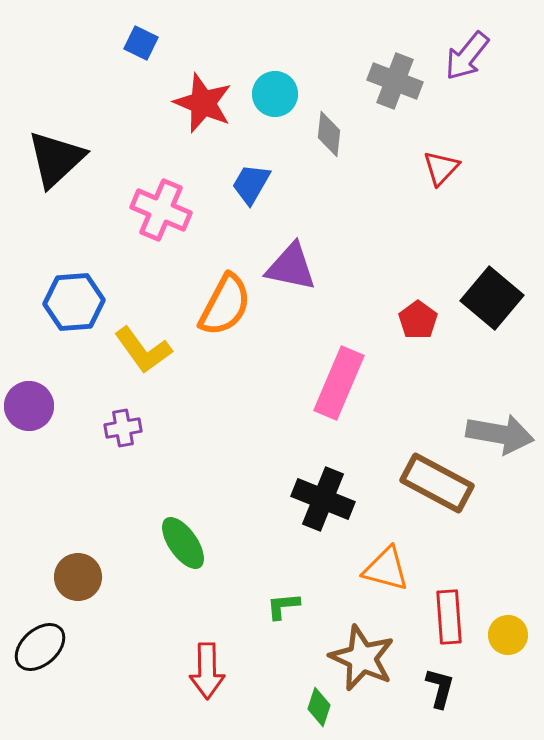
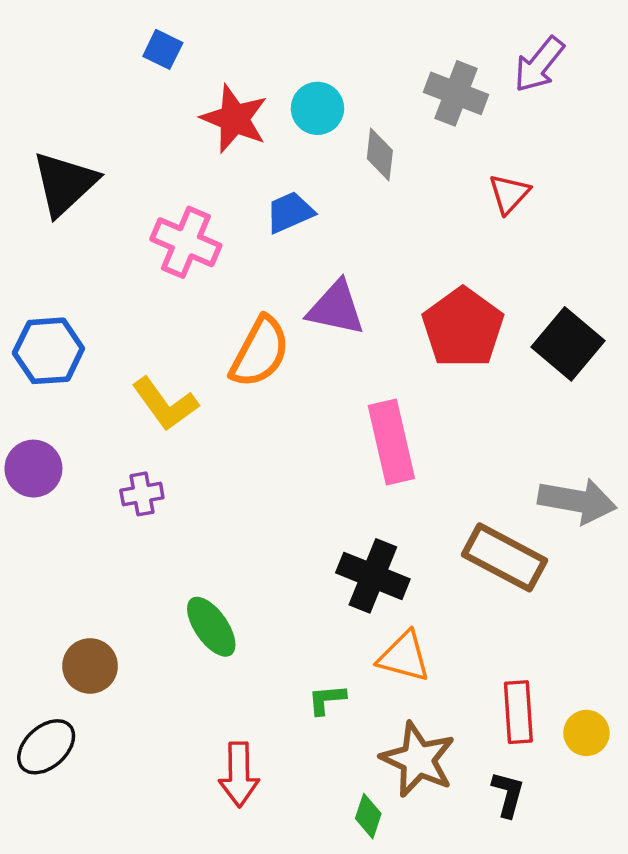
blue trapezoid: (251, 184) -> (290, 212), turned 36
blue hexagon: (74, 302) -> (48, 351), moved
red pentagon: (418, 320) -> (463, 328), moved, size x1.8
pink rectangle: (339, 383) -> (391, 442), turned -36
orange triangle: (386, 569) -> (404, 657), moved

